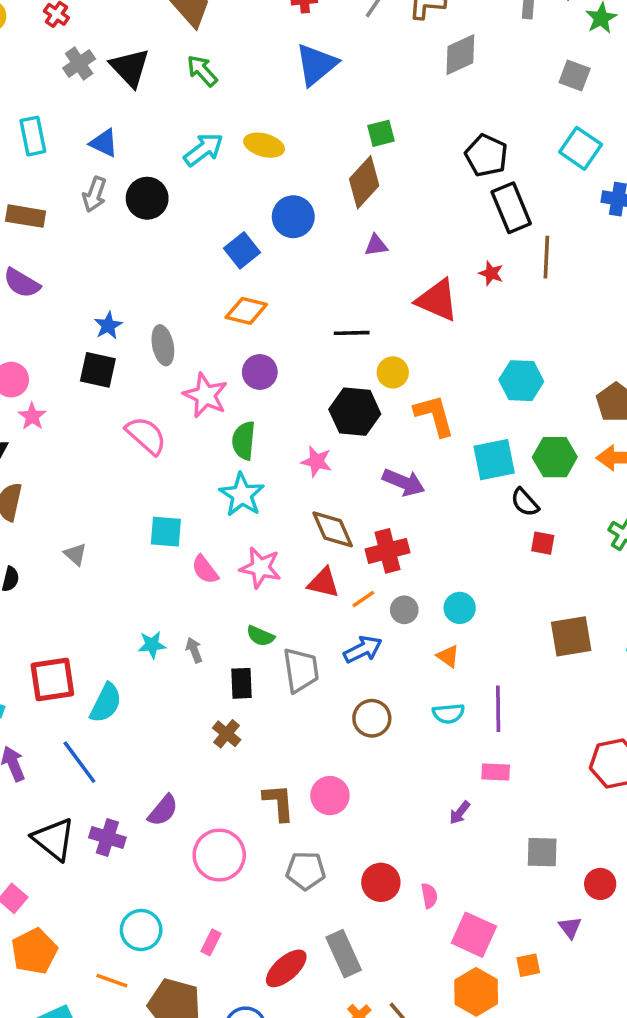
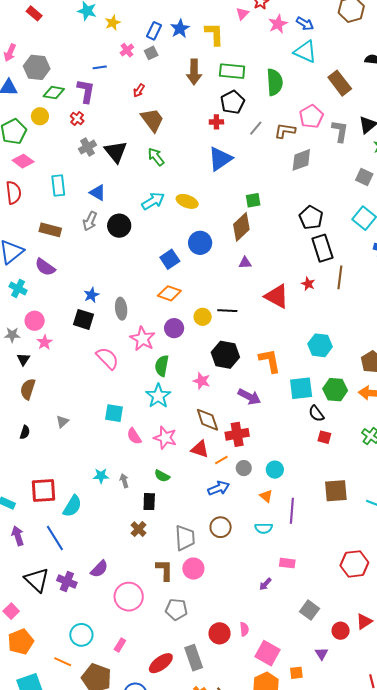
yellow circle: (393, 372) -> (203, 317), moved
gray triangle: (75, 554) -> (62, 422), turned 32
gray trapezoid: (301, 670) -> (185, 538), moved
purple line: (498, 709) -> (292, 511), moved
gray square: (542, 852) -> (310, 610), turned 30
red circle: (381, 882) -> (220, 633), moved

